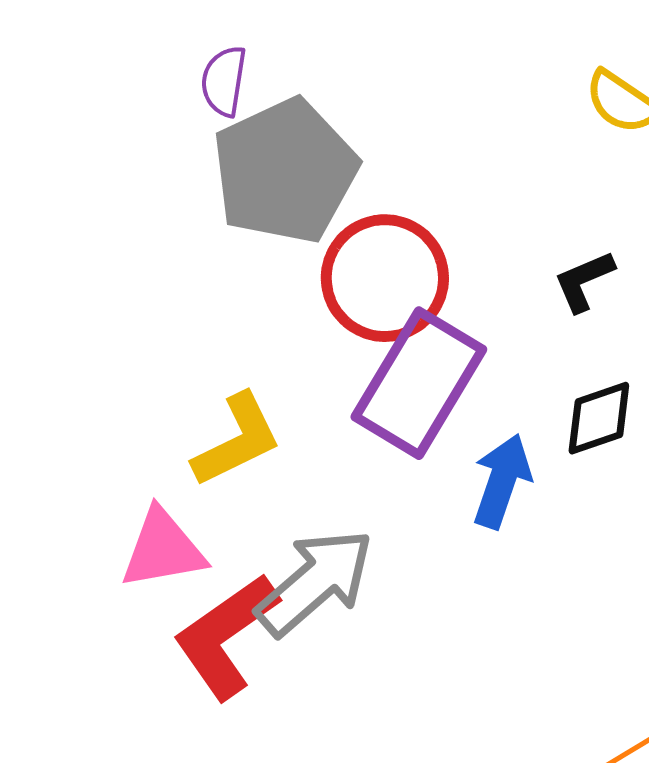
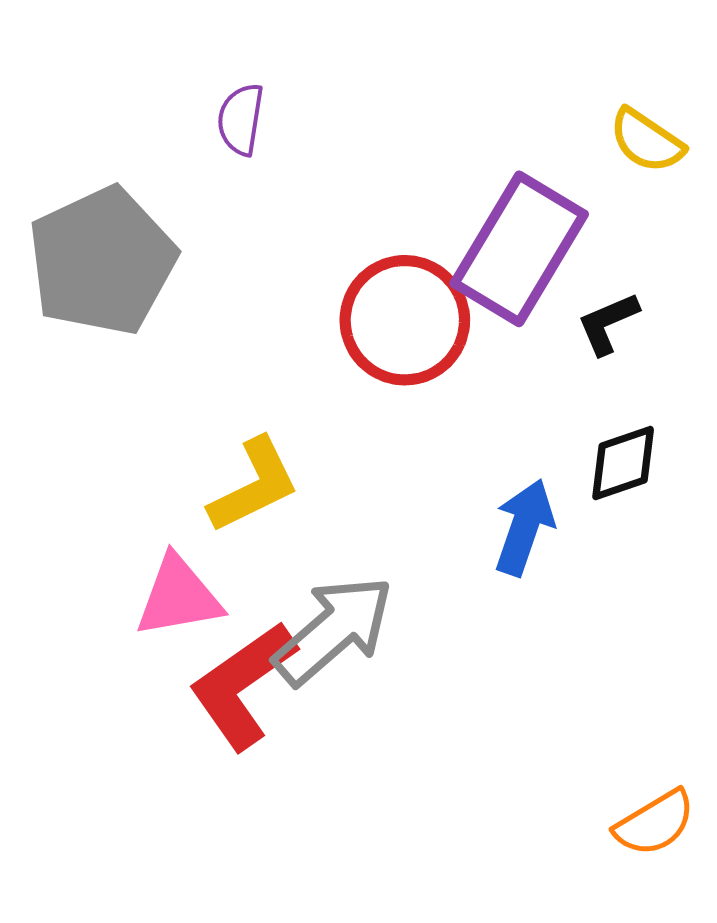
gray pentagon: (285, 171) -> (102, 261), moved
purple rectangle: (419, 383) -> (519, 249), moved

